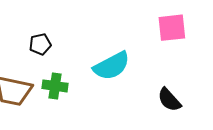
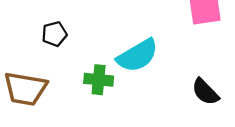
green cross: (55, 86) -> (99, 80), moved

